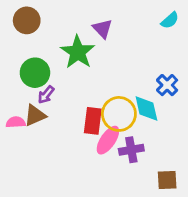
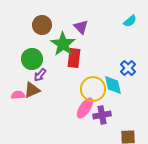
brown circle: (27, 20) -> (42, 25), moved
red rectangle: (93, 121) -> (74, 58), moved

